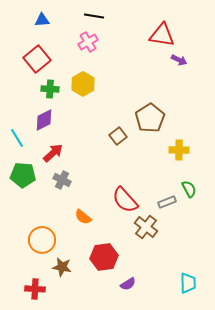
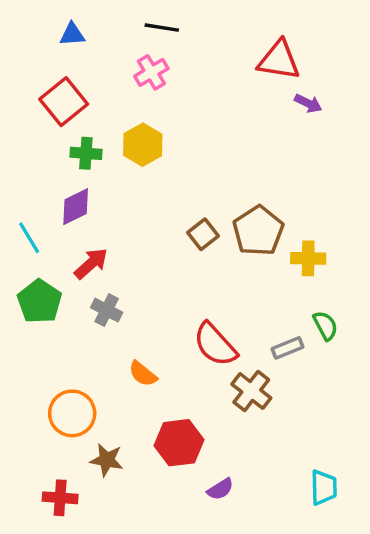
brown pentagon: (150, 118) -> (258, 231), moved
green pentagon: (23, 175) -> (39, 301), turned 30

